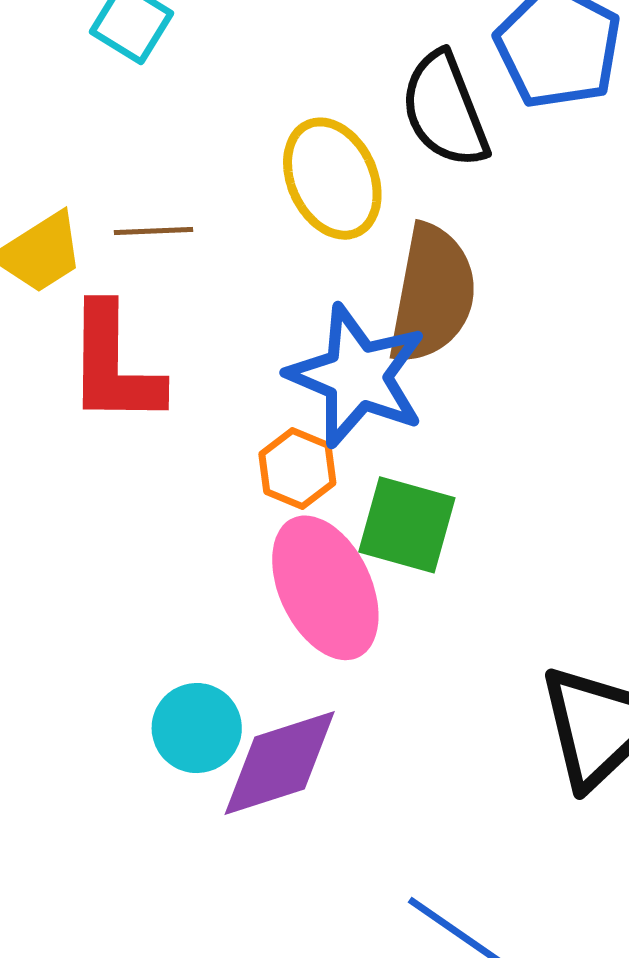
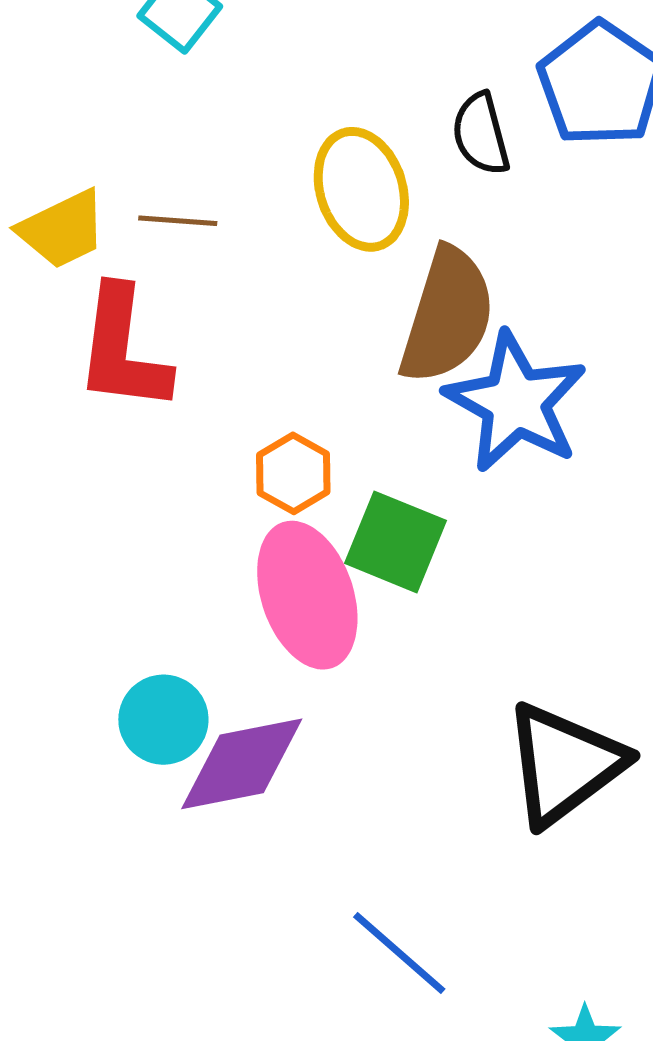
black semicircle: (445, 110) -> (481, 134), size x0.7
blue star: (357, 376) -> (516, 402), moved

